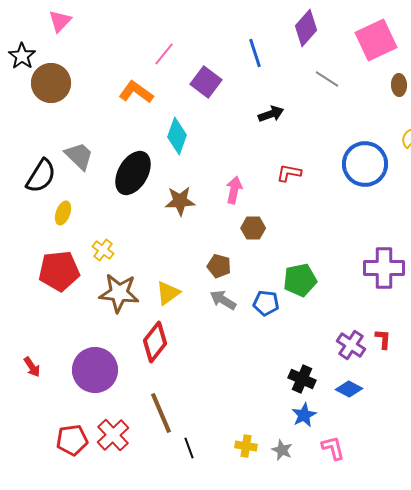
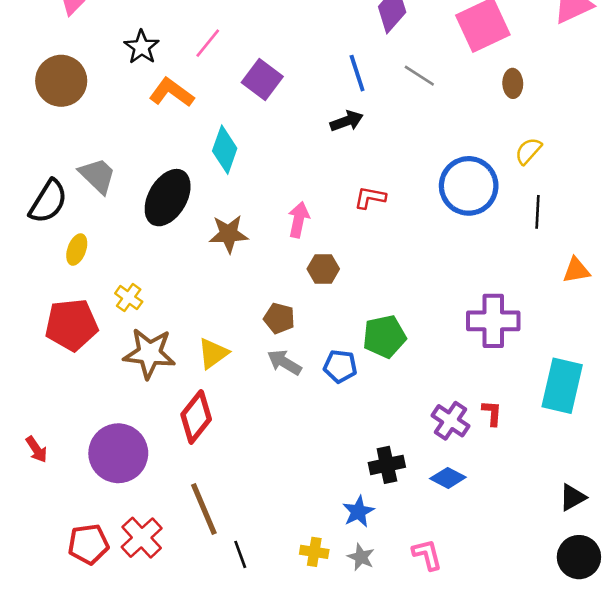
blue line: (255, 53) -> (357, 73), moved
black star: (22, 56) -> (142, 47), moved
black cross: (302, 379) -> (387, 465), turned -36
blue star: (304, 415) -> (358, 512), moved

